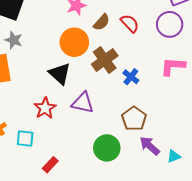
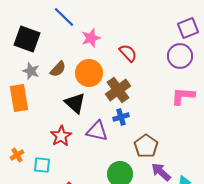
brown semicircle: (102, 22) -> (58, 69), moved
red semicircle: (130, 23) -> (128, 53), moved
blue cross: (131, 77) -> (121, 117), moved, turned 35

